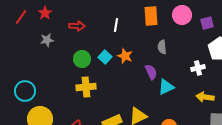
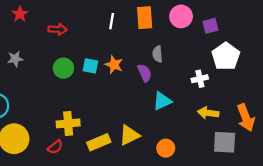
white line: (116, 25) -> (112, 21), moved
gray star: (47, 40) -> (15, 59), moved
cyan square: (105, 57) -> (90, 66), turned -32
purple semicircle: (151, 72) -> (145, 73), moved
yellow cross: (86, 87) -> (68, 123), moved

